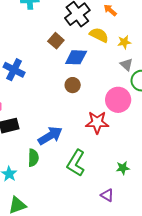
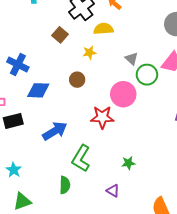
yellow semicircle: (99, 35) -> (103, 29), turned -30
yellow star: (124, 42) -> (89, 53), moved
blue diamond: (76, 57) -> (38, 90), moved
green semicircle: (33, 158) -> (65, 185), moved

